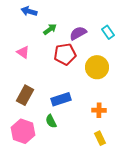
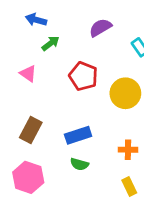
green arrow: (50, 29) -> (50, 43), moved
purple semicircle: (78, 33) -> (100, 28), moved
red pentagon: (65, 54) -> (83, 76), turned 30
green semicircle: (51, 121) -> (79, 164), moved, turned -48

